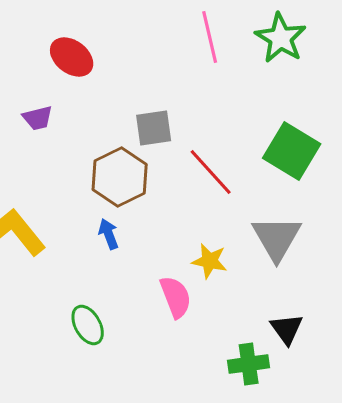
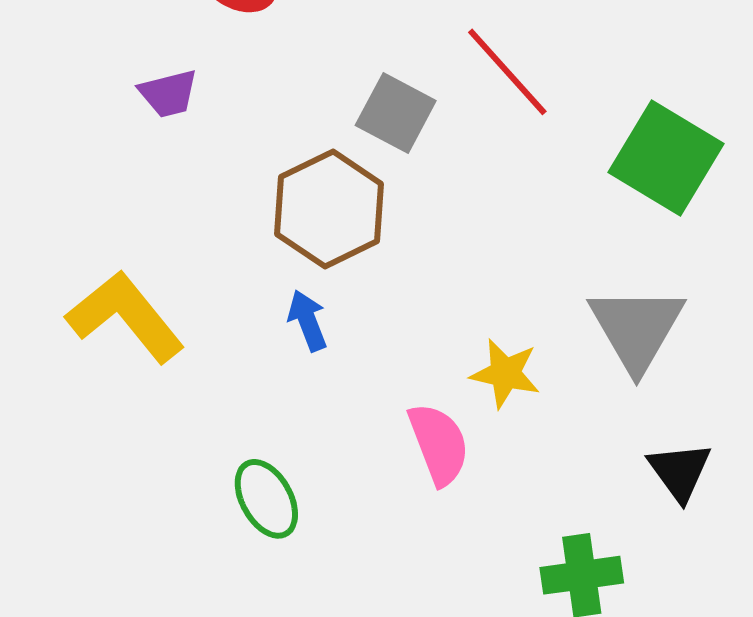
gray square: (154, 128) -> (396, 113), turned 36
red line: (211, 172) -> (507, 72), moved
black triangle: (287, 329) -> (680, 471), moved

